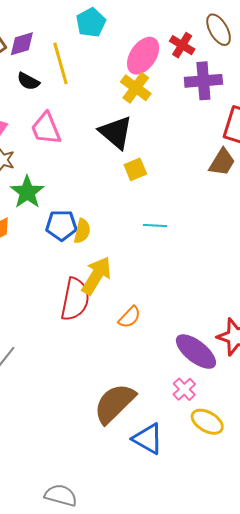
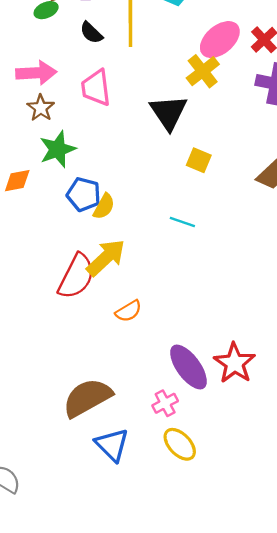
yellow square: (135, 169) -> (199, 160), moved, turned 30

